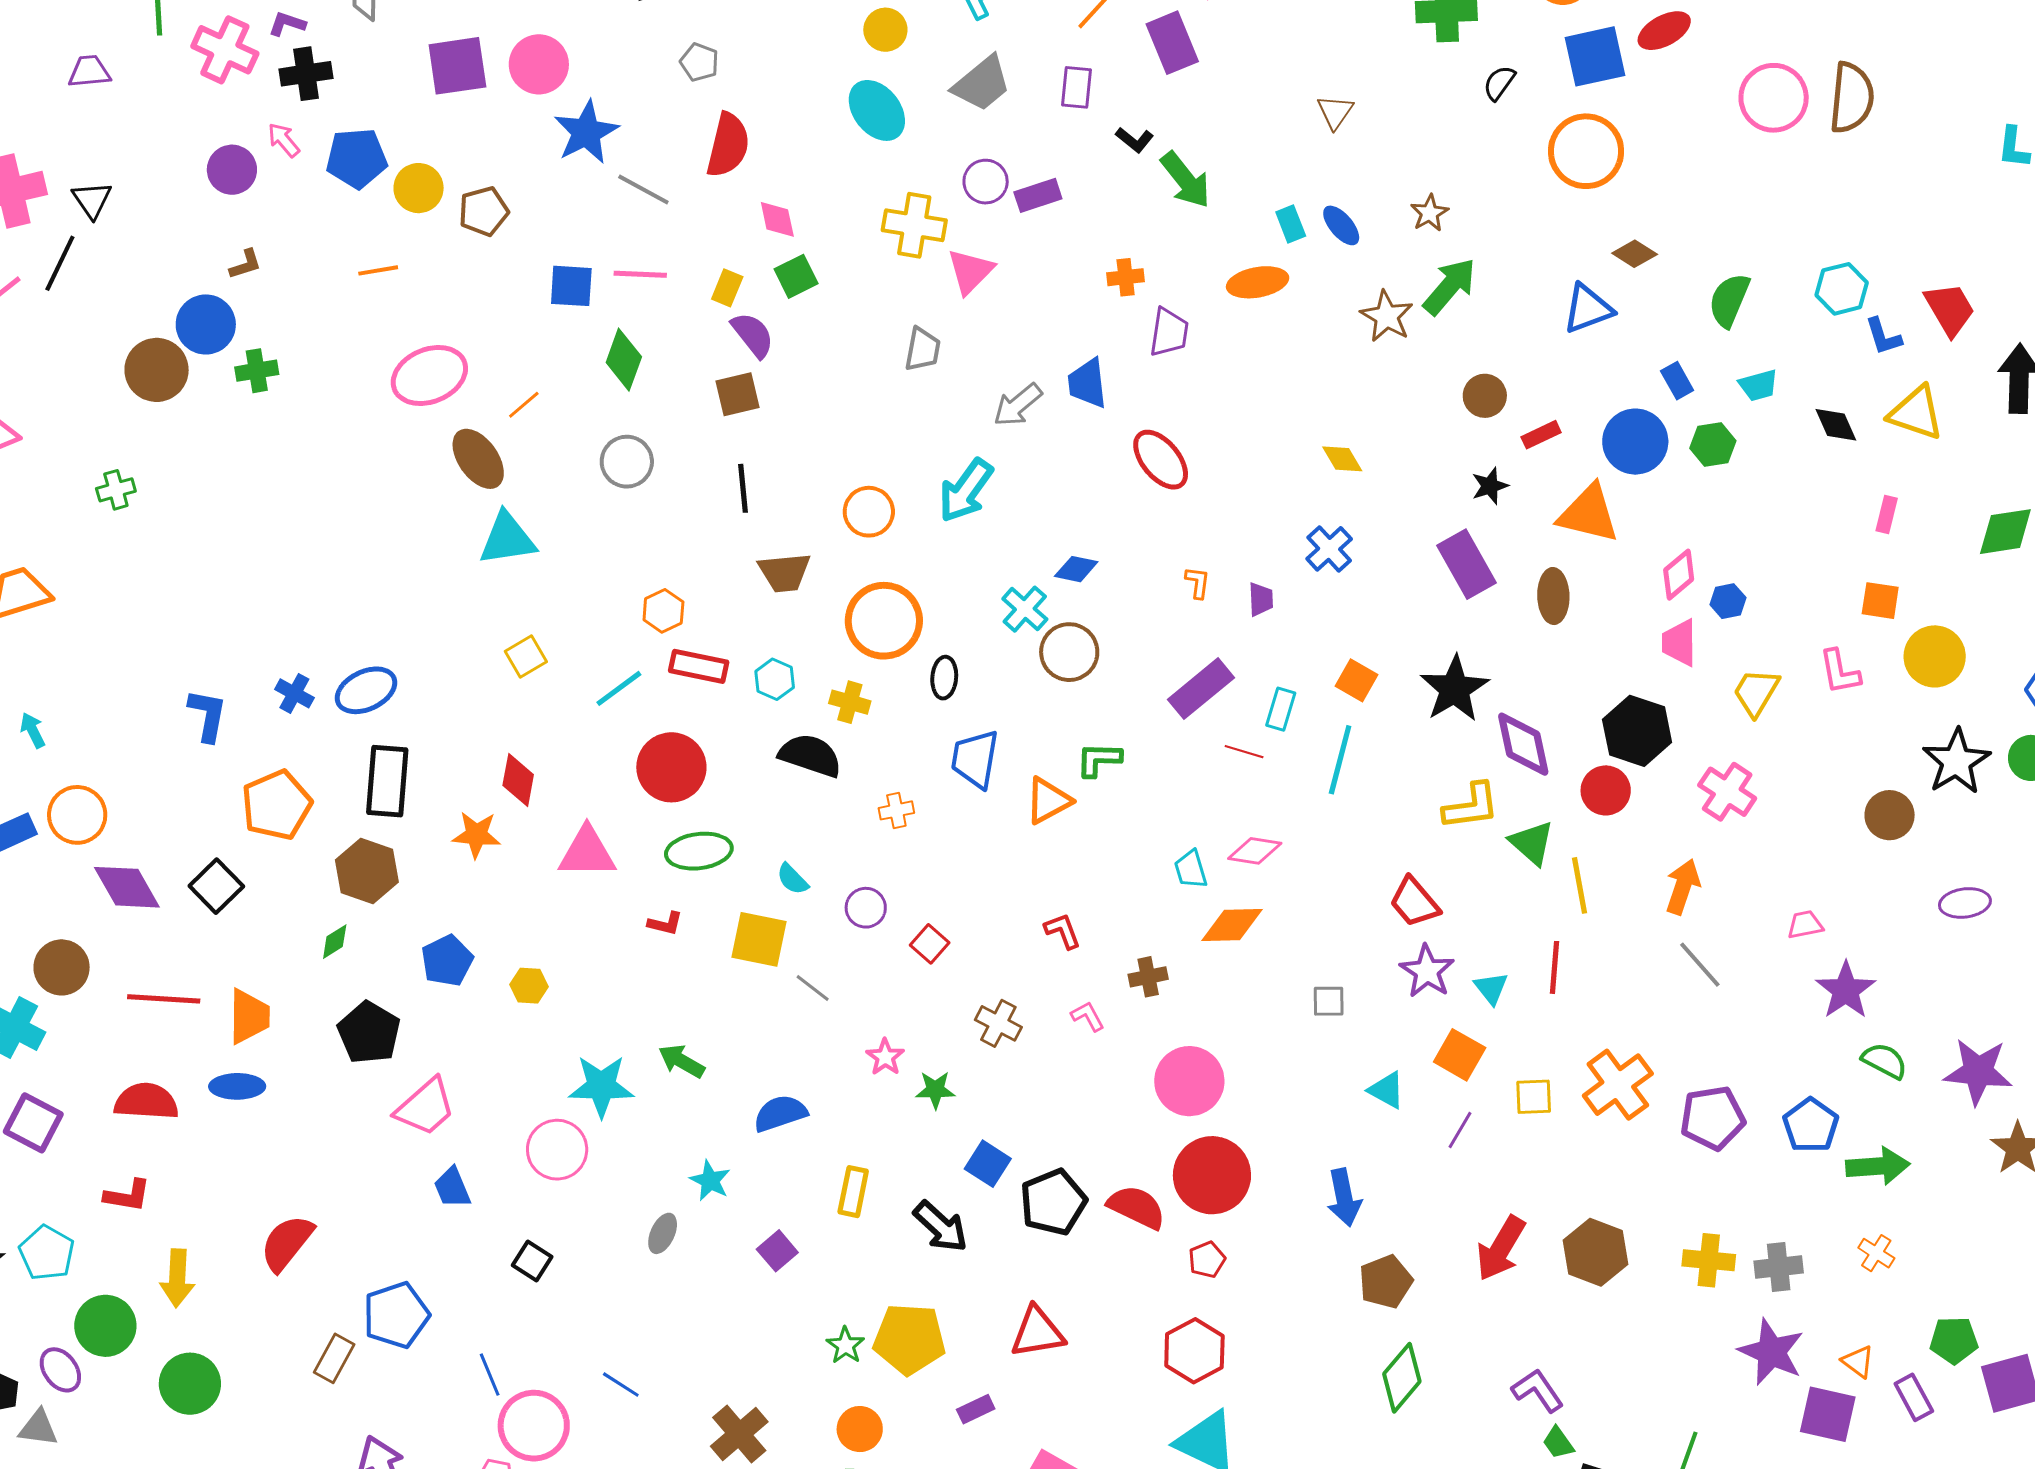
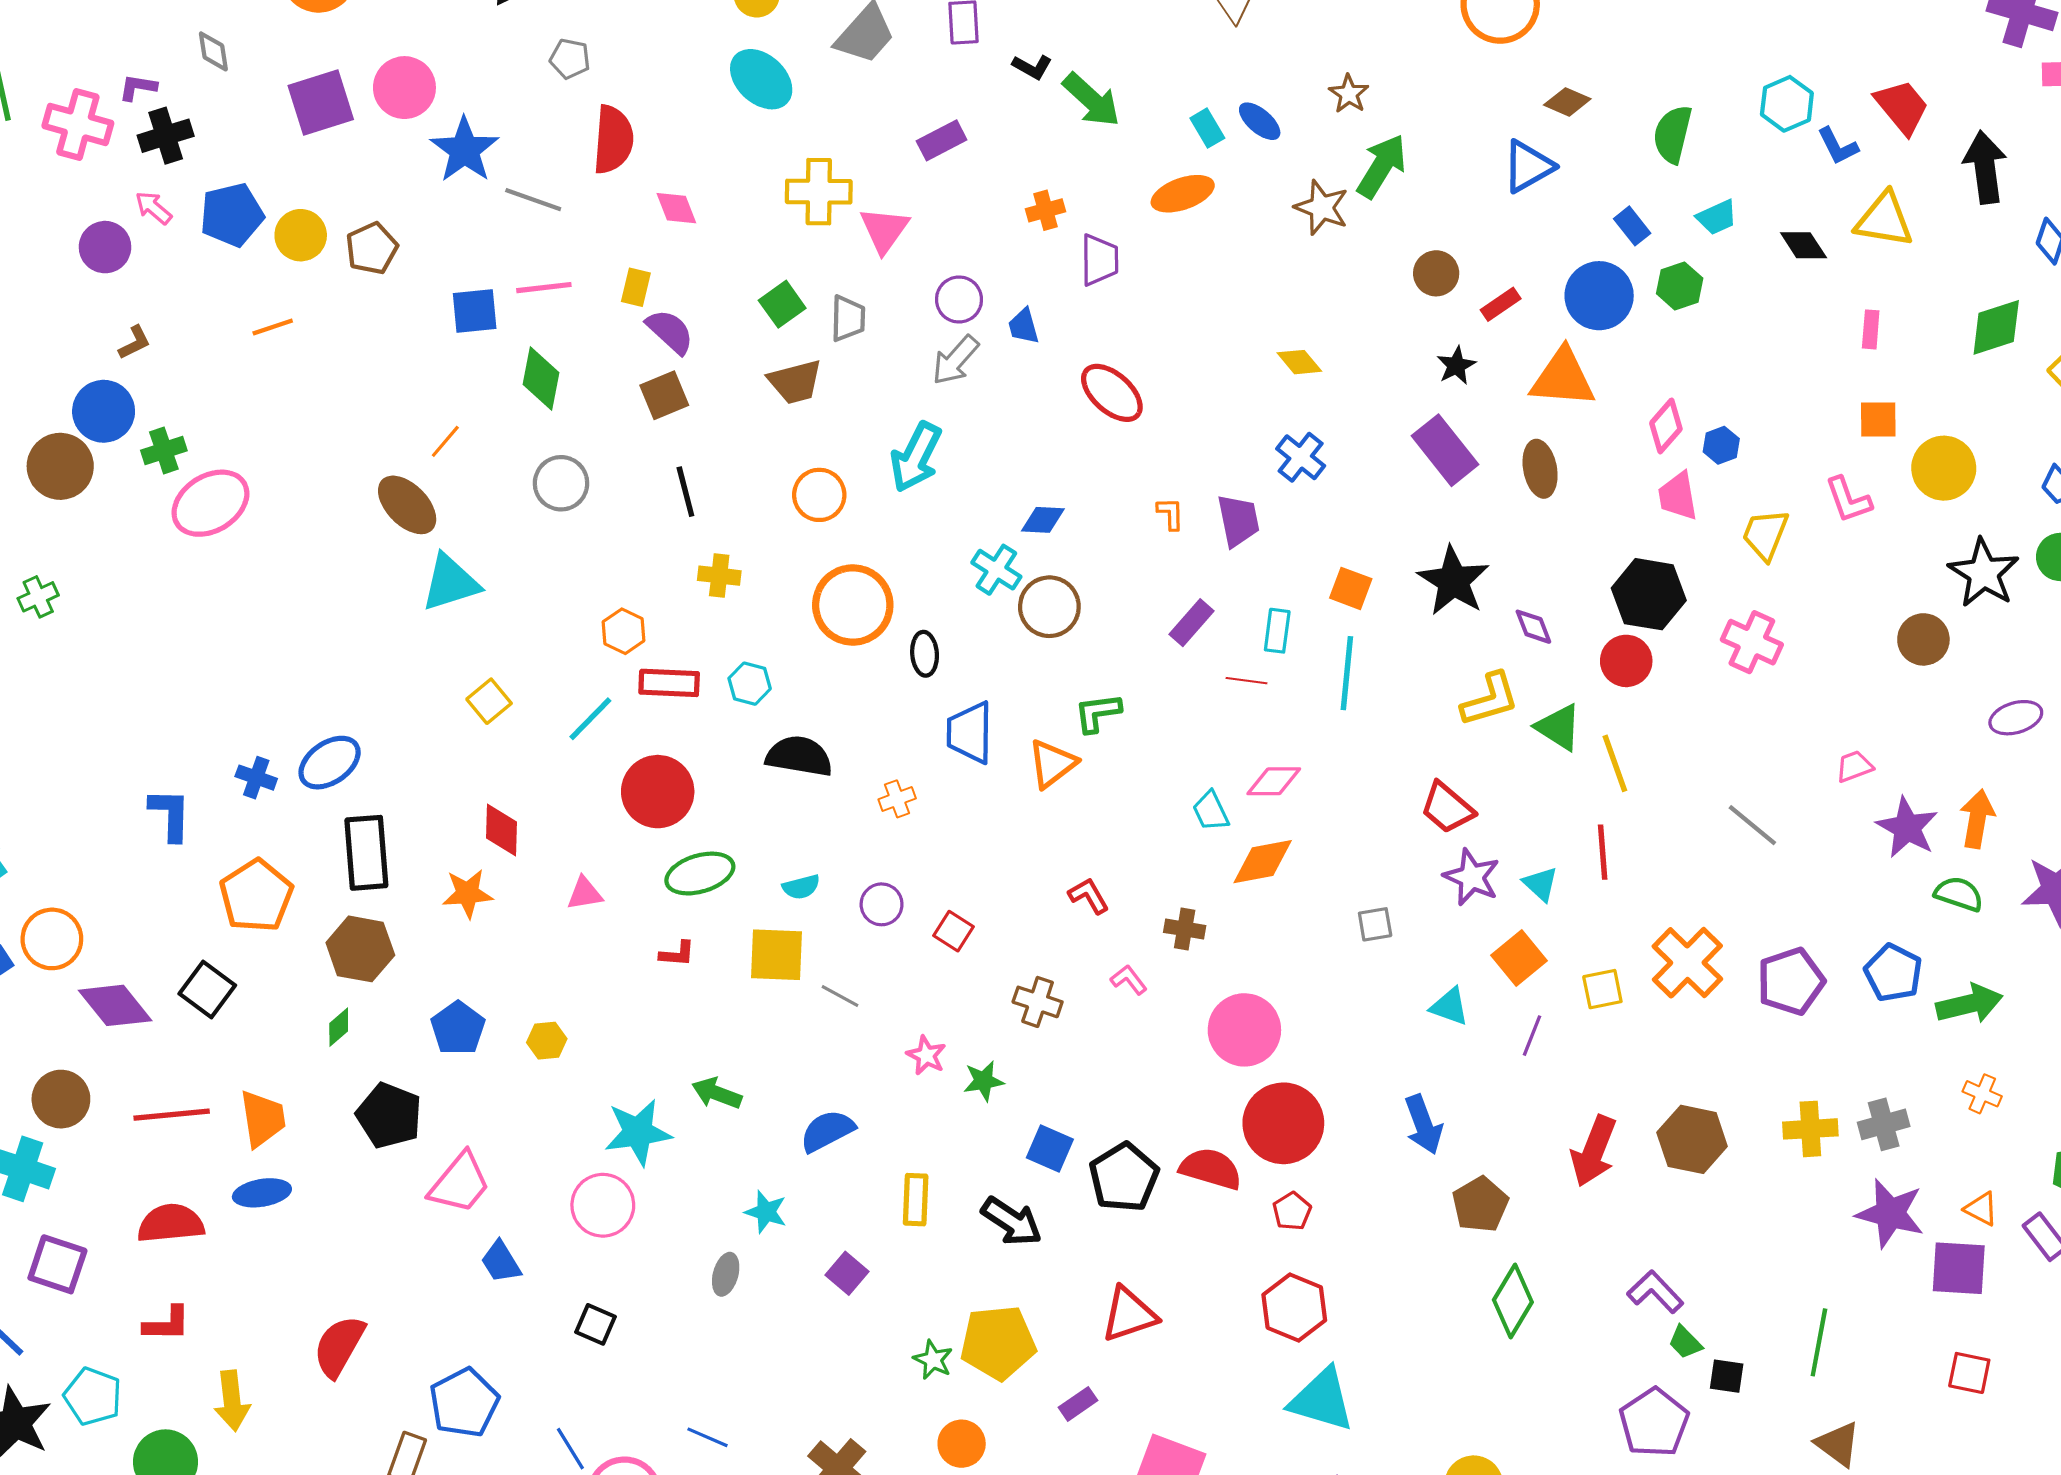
purple circle: (986, 182) -> (959, 300), moved
green square: (796, 276) -> (782, 304), moved
pink ellipse: (429, 375) -> (210, 503), moved
blue trapezoid: (1087, 383) -> (1024, 326), size x0.7
brown trapezoid: (785, 572) -> (795, 382), moved
purple trapezoid: (1261, 599) -> (1238, 521), size x1.5
purple rectangle: (1201, 689) -> (1191, 623), size x0.7
yellow cross: (850, 702) -> (719, 576), moved
purple diamond: (1523, 744) -> (1533, 627), size x0.6
pink triangle: (587, 852) -> (585, 893), size x0.6
cyan semicircle: (792, 879) -> (801, 887), turned -51
orange arrow: (1683, 887) -> (1977, 819), moved
brown cross: (1148, 977) -> (1185, 929), turned 30
orange square: (1460, 1055) -> (1519, 958), turned 30

